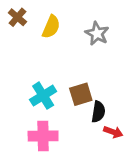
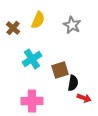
brown cross: (17, 17) -> (13, 28), moved
cyan cross: (43, 96) -> (32, 59), moved

